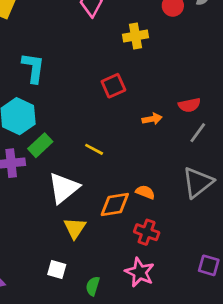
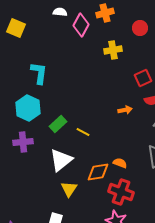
red square: (113, 86) -> (143, 78), moved
green rectangle: (40, 145) -> (58, 124), moved
red cross: (147, 232) -> (121, 192), size x1.4

